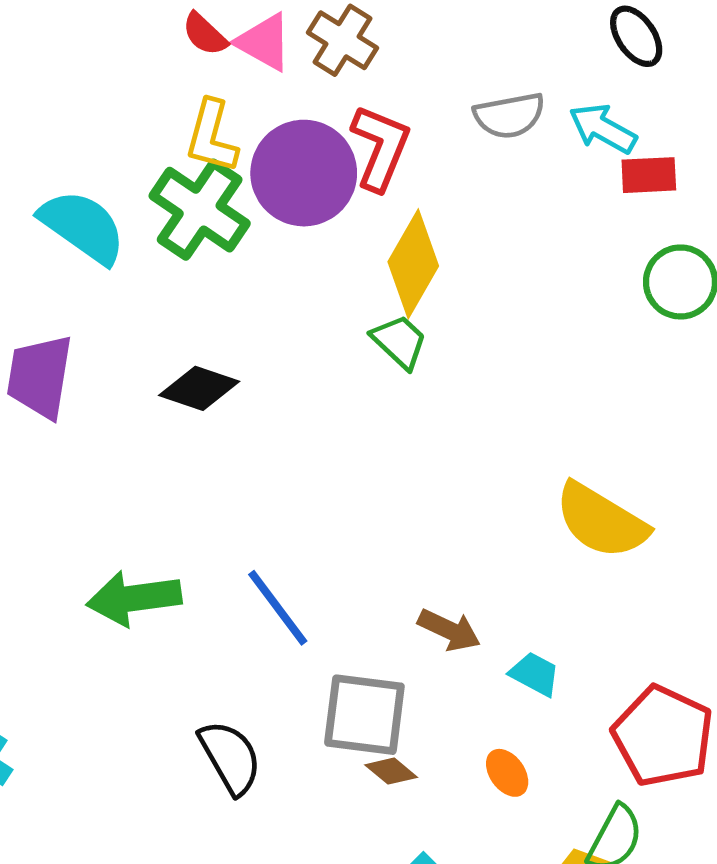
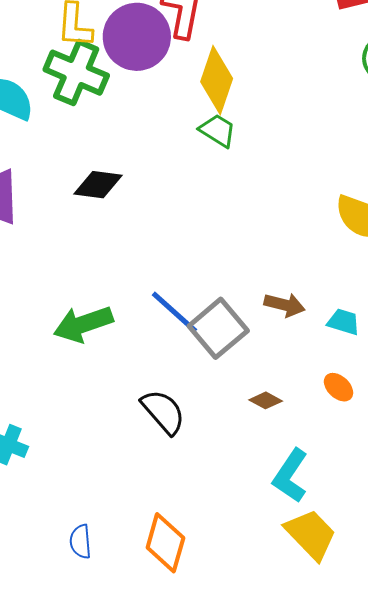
gray square: (364, 715) -> (218, 328), moved, turned -36

